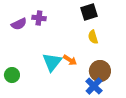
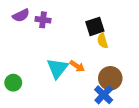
black square: (89, 12) -> (95, 26), moved
purple semicircle: (19, 24) -> (21, 15), moved

